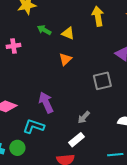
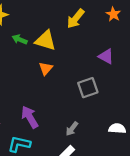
yellow arrow: (98, 16) -> (76, 19), turned -126
yellow triangle: (68, 33) -> (46, 40), size x1.5

